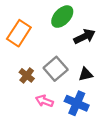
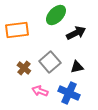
orange rectangle: (19, 33) -> (17, 30), turned 50

